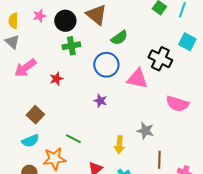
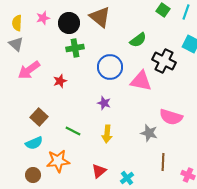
green semicircle: (119, 38) -> (138, 40), moved
pink semicircle: (177, 104) -> (171, 117), moved
green line: (73, 139) -> (73, 131), moved
yellow arrow: (119, 145) -> (107, 134), moved

